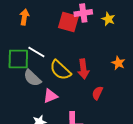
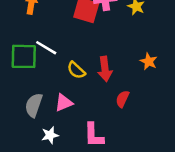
yellow semicircle: (60, 70) -> (76, 70), size x0.7
gray semicircle: (32, 78) -> (34, 105), moved, turned 66

